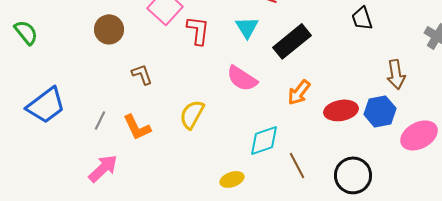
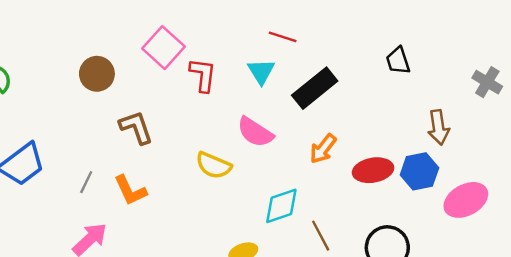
brown L-shape: (142, 74) -> (136, 127), size x1.4
yellow semicircle: (192, 114) -> (214, 165), moved, turned -96

